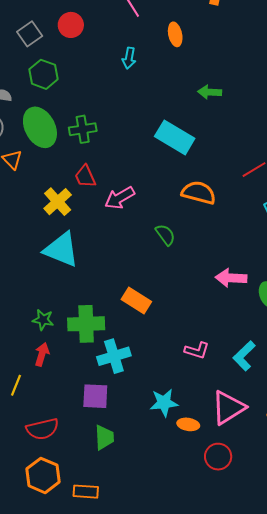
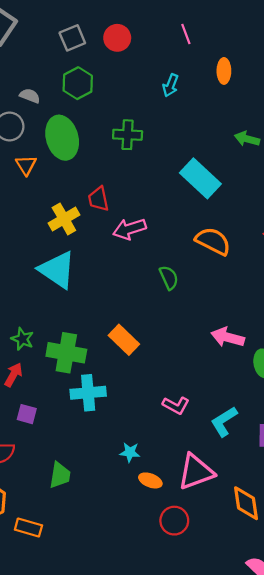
green cross: (83, 129) -> (128, 135), moved
purple square: (95, 396) -> (27, 414), moved, size x0.7
cyan star: (164, 403) -> (130, 452), size x0.7

